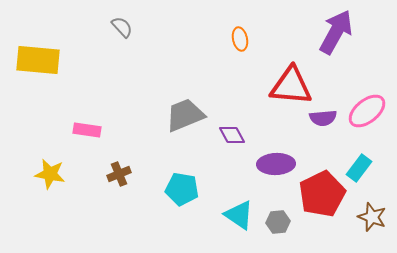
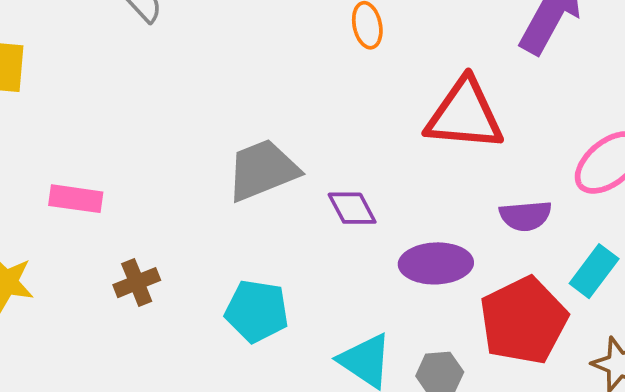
purple semicircle: (323, 118) -> (525, 216), moved

